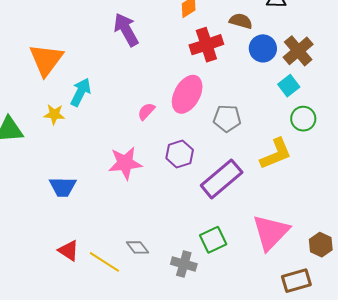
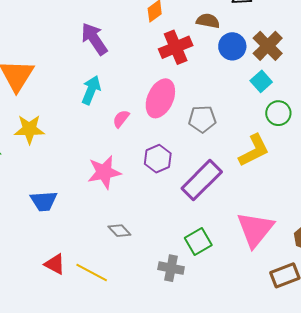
cyan arrow: (81, 92) -> (91, 90), moved
yellow star: (54, 114) -> (29, 129), size x1.4
gray diamond: (137, 247) -> (119, 231), moved

